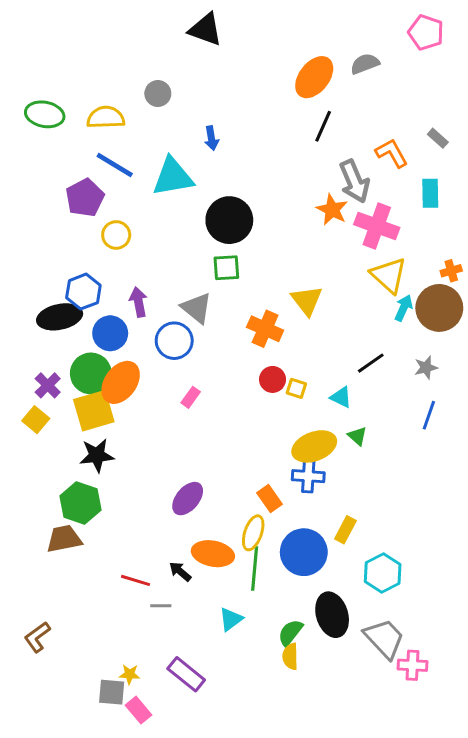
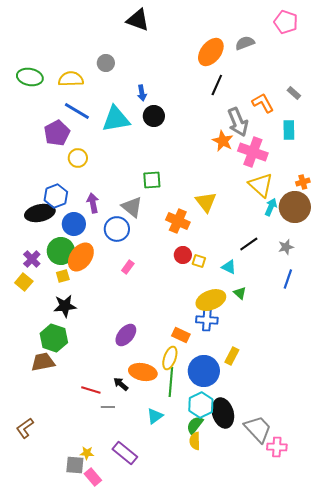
black circle: (229, 220) -> (154, 116), moved, size x0.7
yellow square: (94, 411) -> (63, 276), size x0.5
orange rectangle: (270, 499) -> (181, 335), turned -30
cyan hexagon: (383, 573) -> (201, 405), moved

